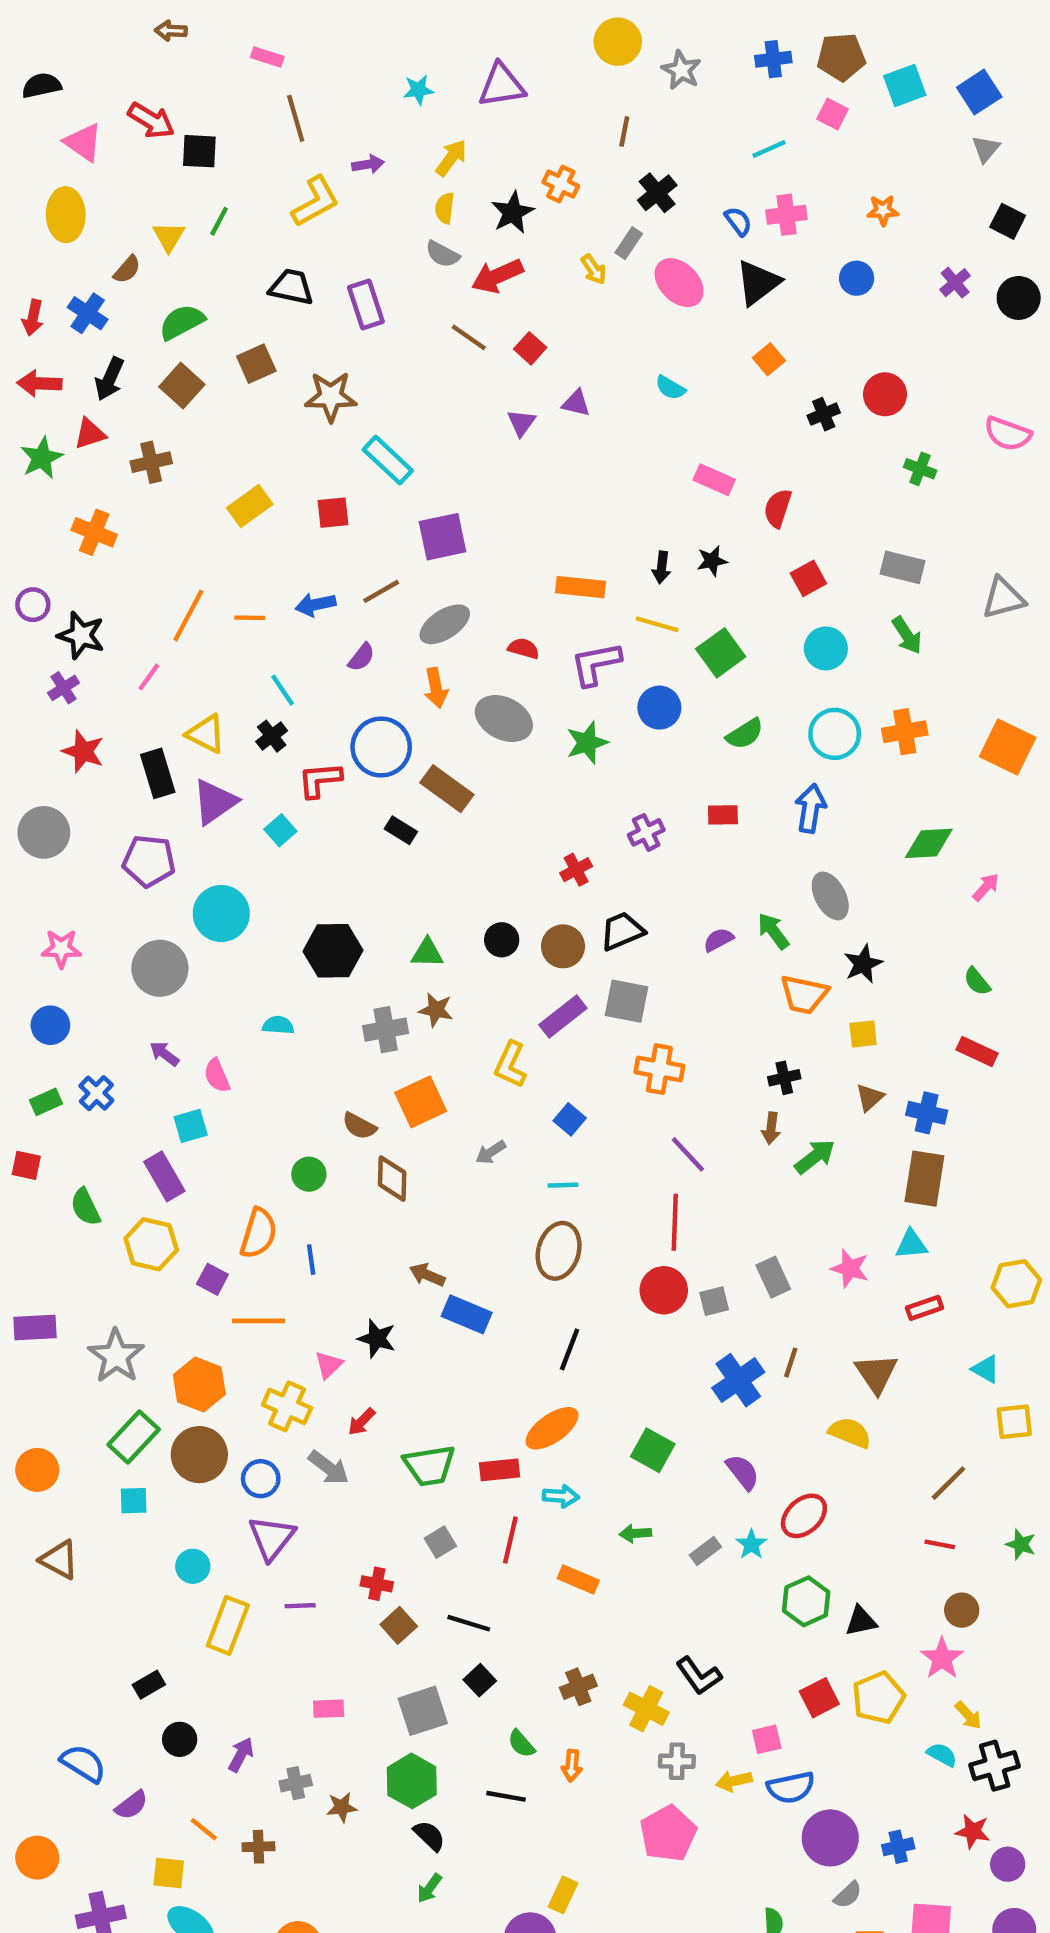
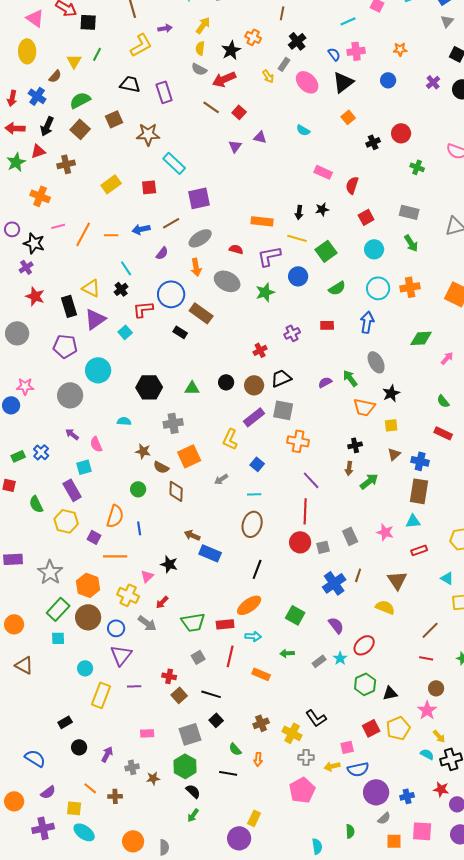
pink line: (149, 677) -> (58, 226), moved, turned 40
brown star: (436, 1010) -> (143, 451), moved
blue circle: (50, 1025) -> (11, 405), moved
purple semicircle: (131, 1805) -> (48, 792), moved

